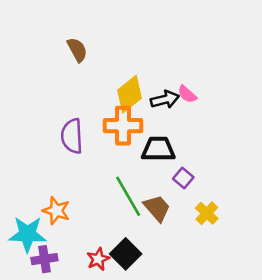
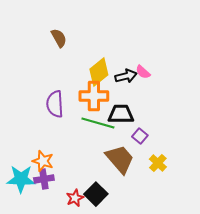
green line: (128, 196) -> (98, 123), moved, turned -44
brown trapezoid: (157, 208) -> (120, 159), size x1.4
purple cross: (44, 259) -> (44, 179), moved

